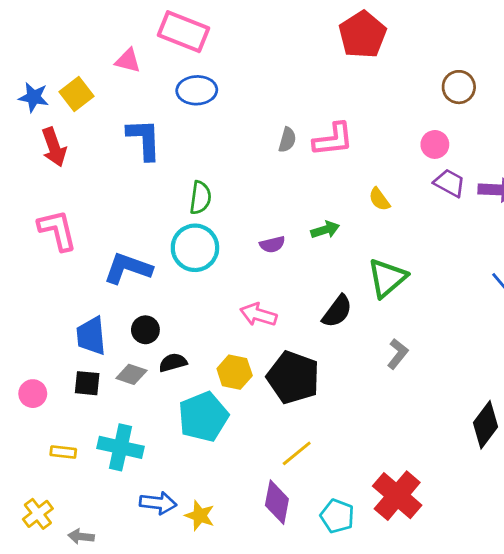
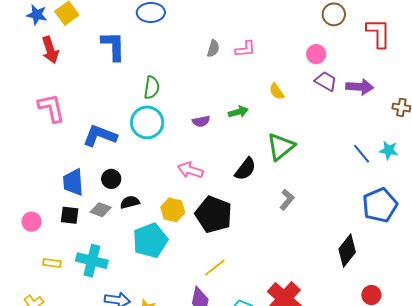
pink L-shape: (333, 139) -> (245, 49), size x0.7

